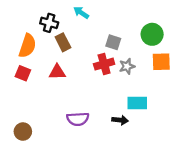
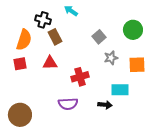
gray square: (113, 42) -> (99, 37), turned 32
orange square: (161, 62) -> (137, 65), moved
red cross: (104, 64) -> (80, 77), moved
red square: (23, 73) -> (20, 64), turned -32
brown circle: (23, 132) -> (20, 115), size x1.5

